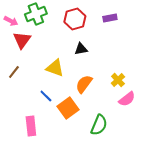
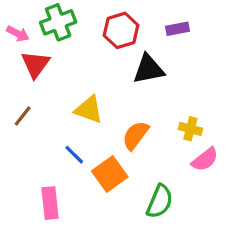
black triangle: (81, 49) -> (148, 69), moved, size x1.5
yellow cross: (118, 80) -> (190, 129), turned -32

